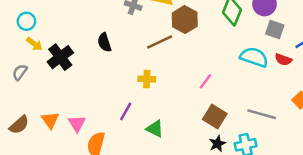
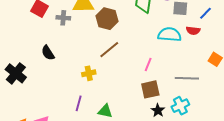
brown line: (160, 42) -> (109, 50), moved
pink line: (205, 81) -> (148, 64), moved
brown square: (215, 116) -> (150, 89), turned -30

